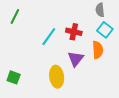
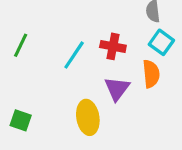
green line: (15, 16) -> (21, 45), moved

